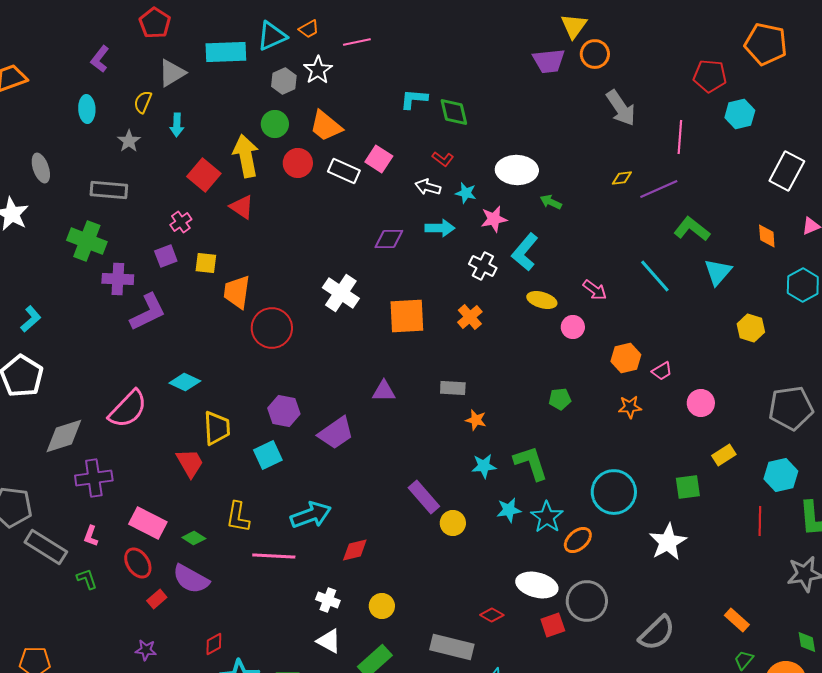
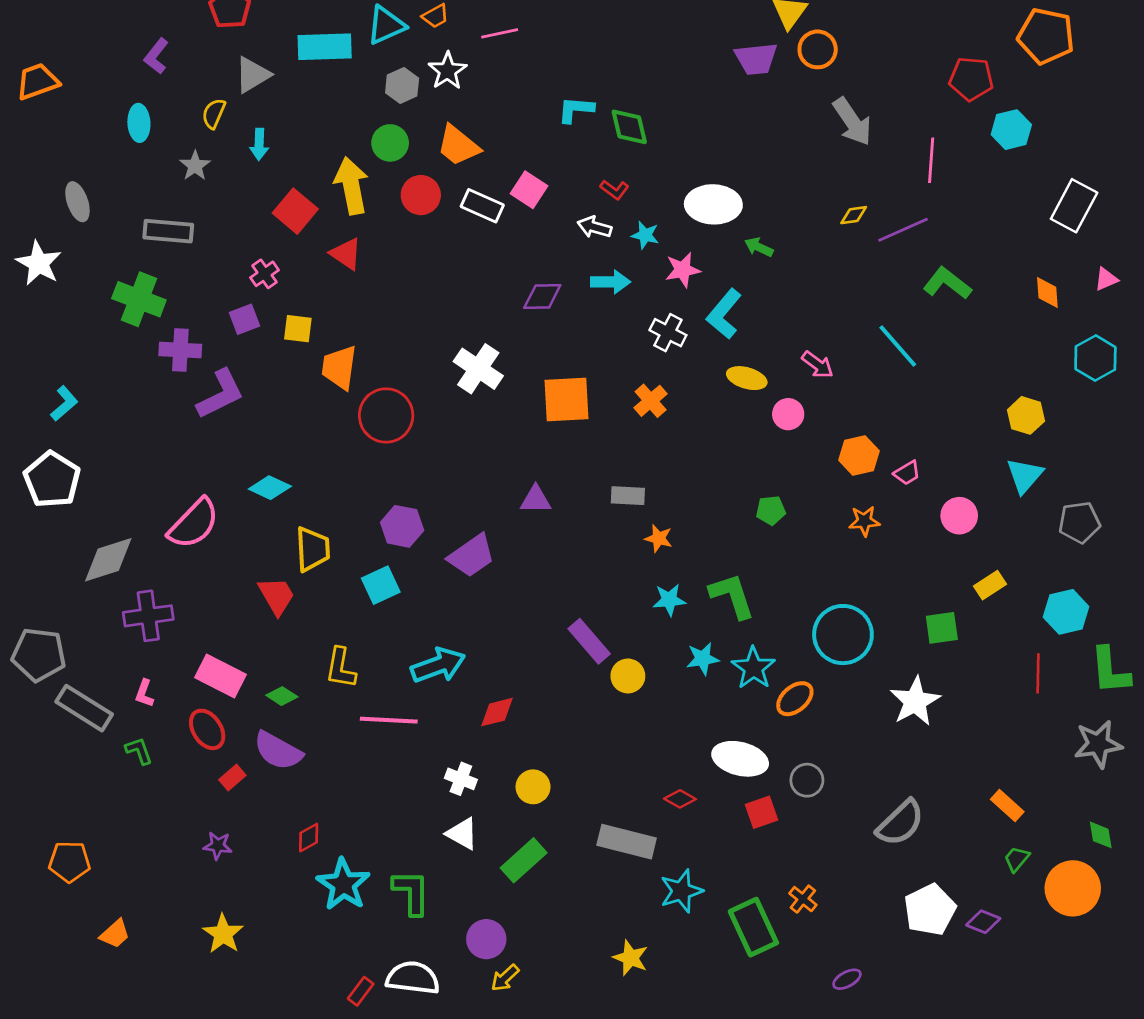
cyan triangle: (718, 272) -> (1025, 476), moved
gray pentagon: (791, 408) -> (1079, 522), size x0.7
gray circle: (587, 601) -> (807, 780), size x0.6

